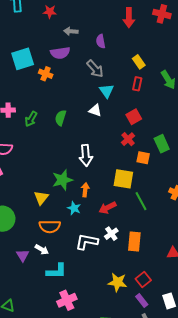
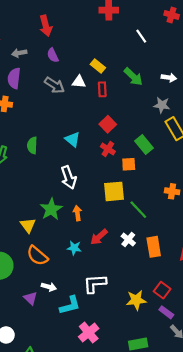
red arrow: (129, 18) -> (46, 26), moved
purple semicircle: (60, 53) -> (14, 78), turned 120
cyan triangle: (107, 91) -> (73, 139), moved
white triangle: (95, 110) -> (79, 82), moved
yellow triangle: (41, 198) -> (28, 225), moved
cyan star: (74, 208) -> (74, 248), moved
red arrow: (108, 208) -> (99, 237), moved
orange semicircle: (50, 226) -> (37, 256), moved, turned 55
white cross: (111, 234) -> (128, 240), moved
white L-shape: (87, 242) -> (95, 284), moved
orange rectangle: (134, 242) -> (154, 247), moved

